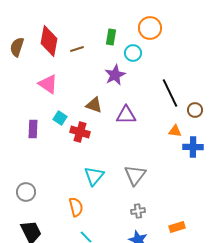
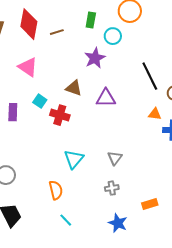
gray triangle: (135, 175) -> (115, 158), size x0.7
gray cross: (138, 211) -> (112, 188), moved
orange rectangle: (177, 227) -> (150, 204), moved

